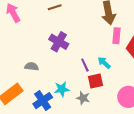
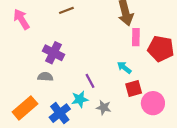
purple cross: (59, 42) -> (53, 53), moved
purple line: (85, 65) -> (90, 81), moved
red square: (96, 81) -> (134, 88), moved

